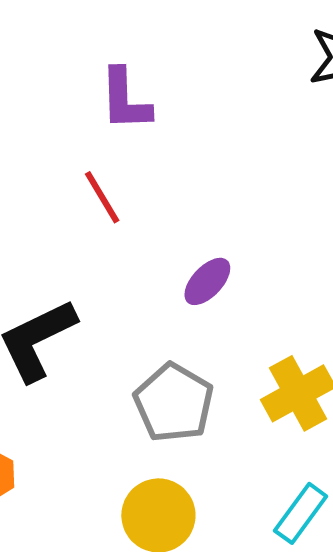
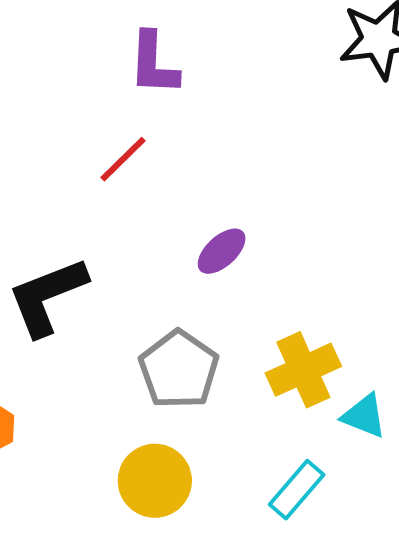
red line: (102, 197) -> (123, 159), turned 72

